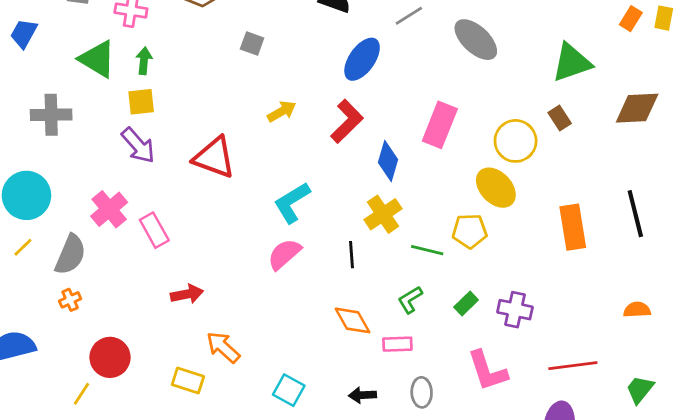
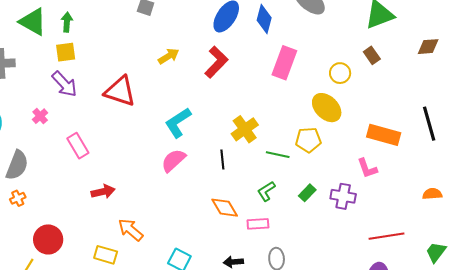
brown diamond: (637, 108) -> (428, 47), size x0.7
yellow circle: (516, 141) -> (340, 73), size x0.7
blue diamond: (388, 161) -> (264, 19), moved
pink cross: (109, 209) -> (40, 116), moved, size x0.6
orange rectangle: (573, 227) -> (384, 135), turned -64
pink L-shape: (488, 371) -> (367, 168), moved, size x0.7

